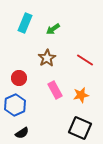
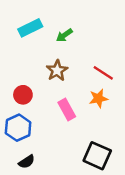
cyan rectangle: (25, 23) -> (30, 28), turned 42
orange star: (81, 95) -> (98, 98), moved

